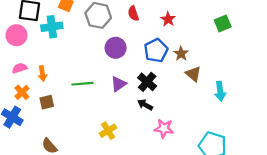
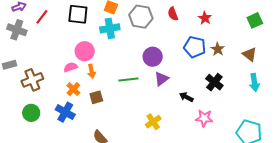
cyan cross: (52, 27) -> (110, 28), moved
pink circle: (16, 35) -> (85, 51), moved
purple circle: (116, 48) -> (153, 57), moved
blue pentagon: (156, 50) -> (195, 47), turned -30
brown triangle: (193, 74) -> (250, 54), moved
black cross: (147, 82) -> (214, 82), moved

